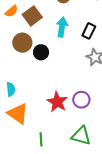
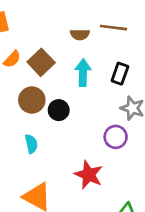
cyan semicircle: (11, 89) -> (31, 144), moved
purple circle: (81, 100) -> (116, 137), moved

